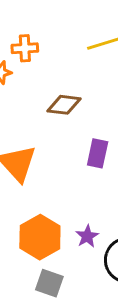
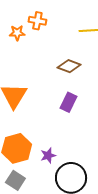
brown diamond: (64, 105) -> (69, 66), moved

